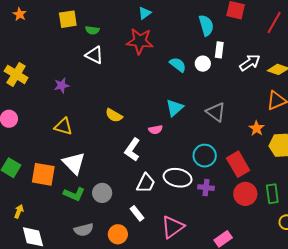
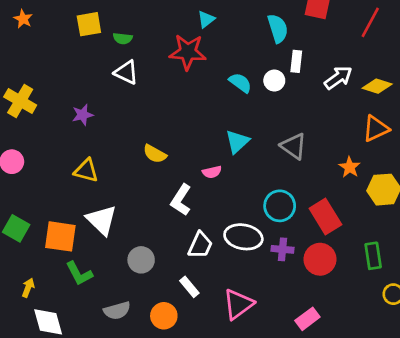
cyan triangle: (145, 13) -> (206, 19), moved
green L-shape: (74, 194) -> (79, 273), moved, turned 40
red circle: (245, 194) -> (320, 259), moved

